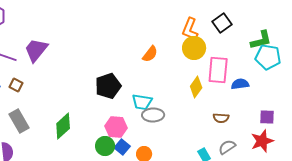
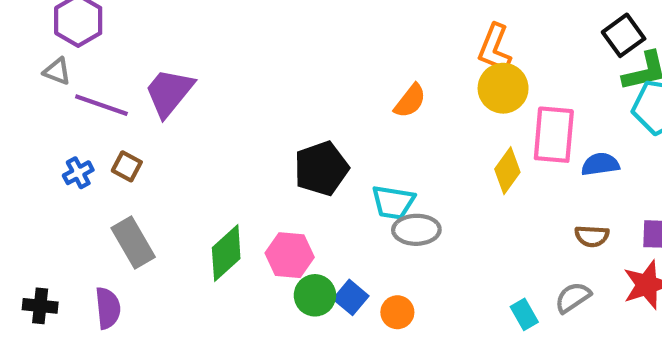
black square: (222, 23) -> (624, 35), moved
brown semicircle: (221, 118) -> (592, 236), moved
pink hexagon: (116, 127) -> (290, 255), moved

